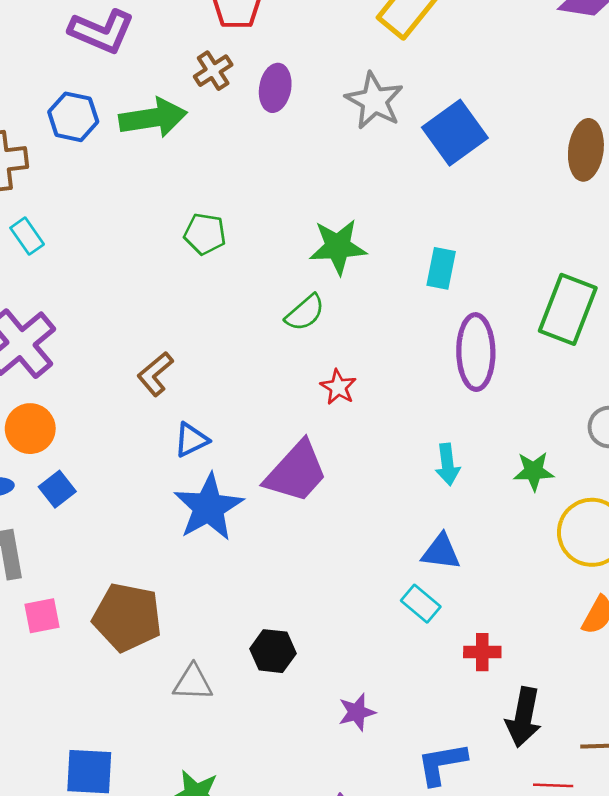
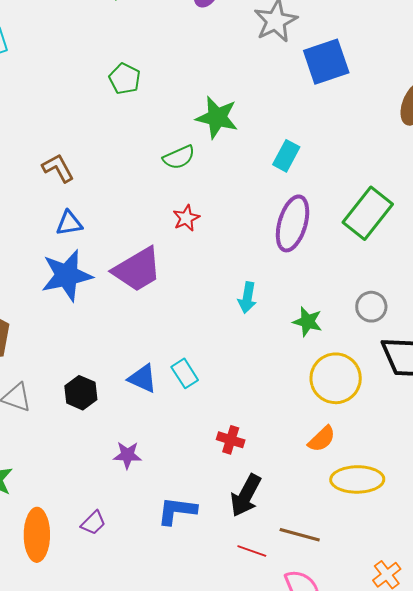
brown L-shape: (155, 374) -> (58, 168), turned 84
blue triangle: (441, 552) -> (143, 378), moved
cyan rectangle: (421, 604) -> (185, 373), moved

